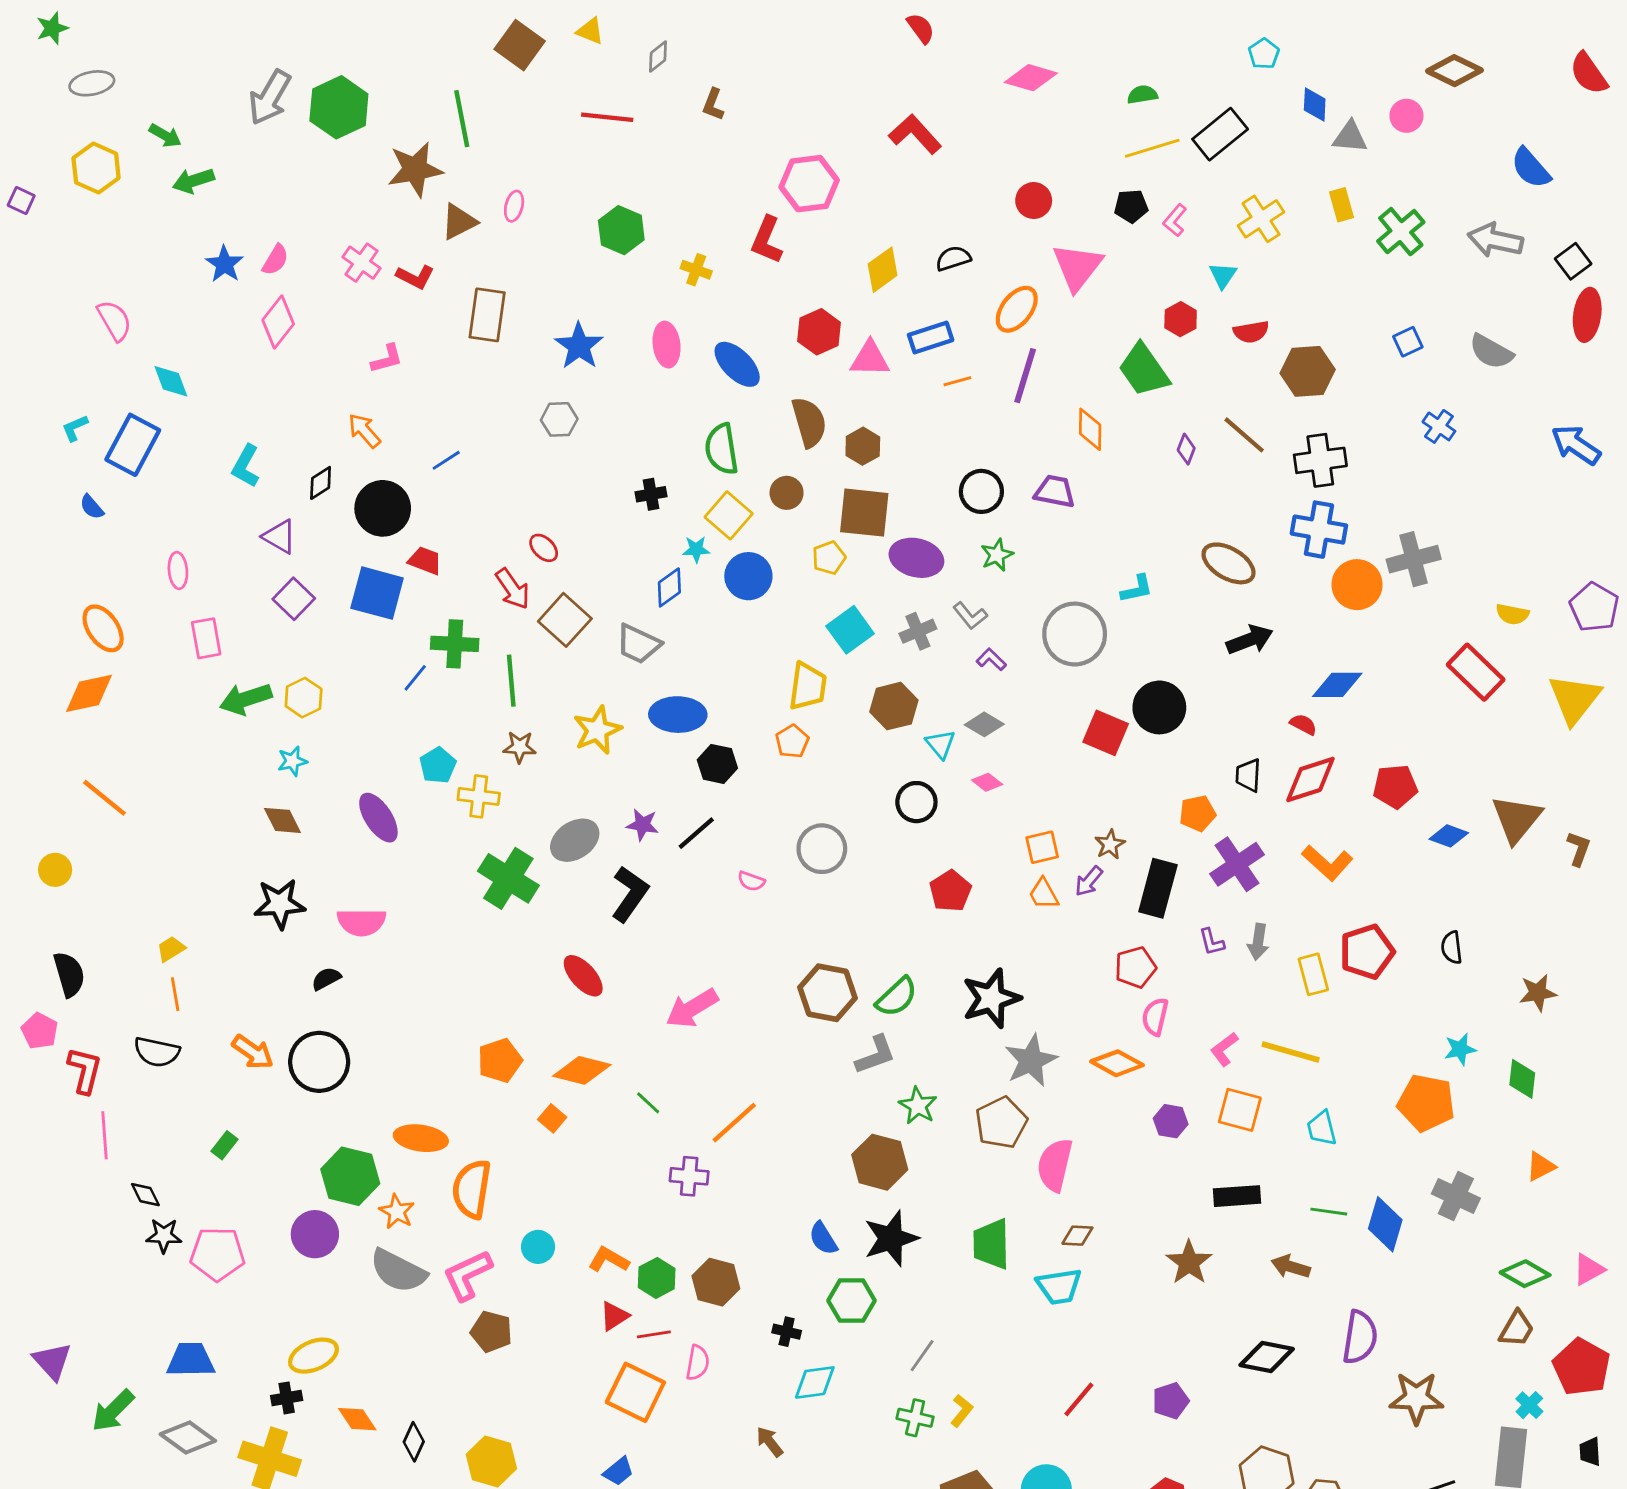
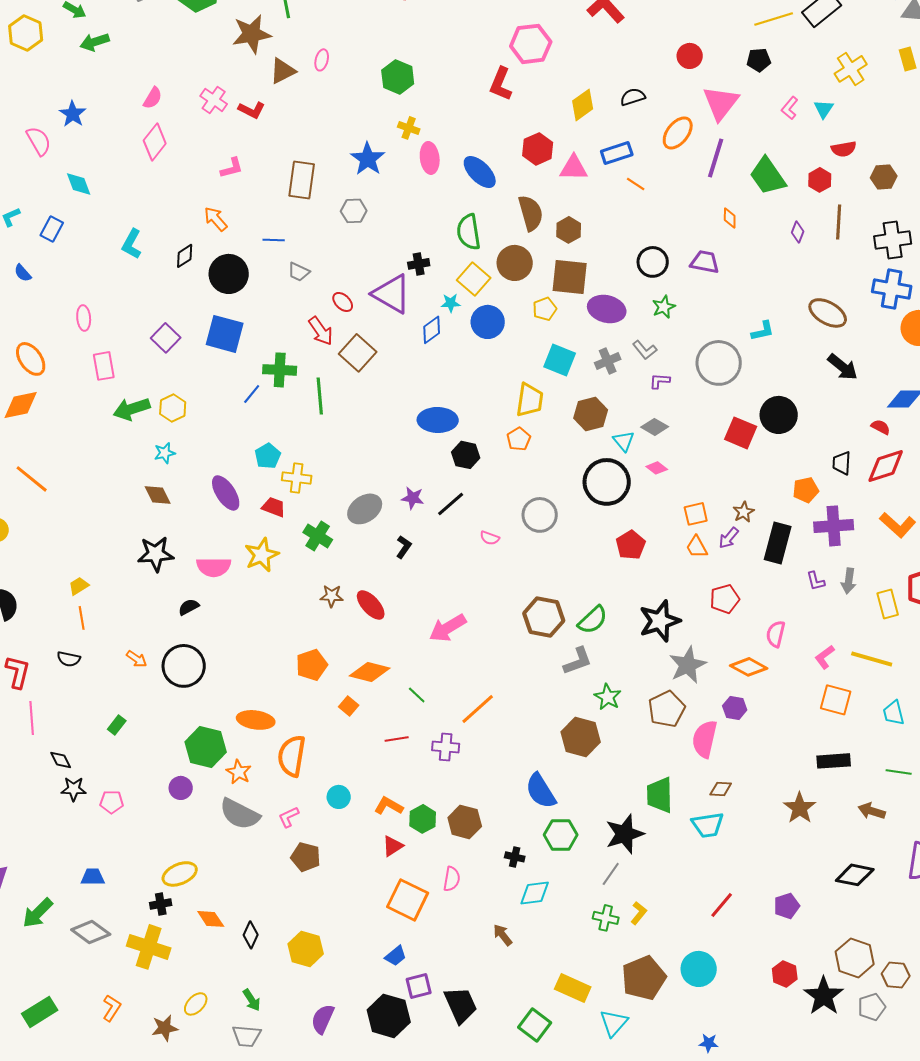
pink L-shape: (1175, 220) -> (790, 108), moved
blue star: (225, 264) -> (73, 114), moved
yellow cross: (696, 270) -> (409, 128), moved
brown rectangle: (487, 315) -> (302, 180), moved
red hexagon: (1181, 319) -> (820, 180), moved
brown hexagon: (1308, 371) -> (884, 177), size x0.7
purple line: (1025, 376) -> (716, 158), moved
orange line: (957, 381) -> (636, 184), turned 48
orange diamond: (1090, 429) -> (730, 218), size x0.7
brown line: (1244, 435) -> (839, 222), turned 52
blue rectangle: (133, 445) -> (52, 229), size x0.6
blue line: (446, 460) -> (274, 240), turned 35
brown circle: (787, 493) -> (515, 263), size x1.5
purple triangle: (280, 537) -> (392, 294), moved, size x1.6
red trapezoid: (425, 561) -> (274, 507), moved
cyan square: (850, 630) -> (560, 360), turned -32
black arrow: (1250, 640) -> (843, 367), turned 60
gray trapezoid: (638, 644) -> (299, 272), moved, size x0.7
purple L-shape: (991, 659) -> (660, 381), turned -40
yellow star: (597, 730) -> (262, 555), moved
brown star: (520, 747) -> (332, 596), moved
black circle: (916, 802) -> (607, 482), size x1.6
purple cross: (1237, 864) -> (834, 526), turned 30
green cross: (508, 878) -> (318, 536), size x0.7
black L-shape: (630, 894) -> (404, 547), size x0.6
red pentagon: (1135, 967) -> (725, 599), moved
black semicircle: (157, 1052) -> (69, 659), size x0.7
orange arrow: (253, 1052) -> (137, 659), size x0.7
purple hexagon: (1171, 1121) -> (735, 708), moved
purple circle: (315, 1234) -> (181, 788), size x0.7
blue semicircle: (823, 1238) -> (541, 791), size x1.5
black star: (891, 1238) -> (625, 834), moved
pink pentagon: (217, 1254) -> (112, 802), size x0.6
pink L-shape: (467, 1275) -> (289, 817), size x0.6
red line: (654, 1334) -> (397, 739), moved
blue trapezoid: (191, 1360) -> (93, 877), size x0.7

